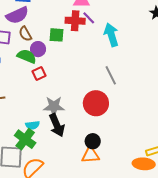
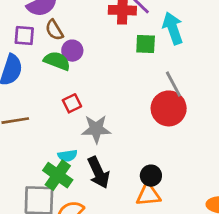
green square: (57, 35) -> (146, 44), moved
red square: (39, 74) -> (72, 103), moved
red circle: (96, 103) -> (169, 108), moved
black arrow: (57, 125) -> (99, 172), moved

